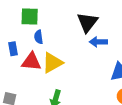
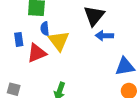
red triangle: (31, 62) -> (37, 53), turned -30
yellow triangle: (52, 63) -> (59, 41), moved, turned -40

